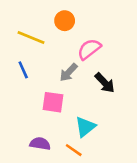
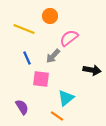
blue line: (23, 70) -> (27, 58), moved
black arrow: (105, 83) -> (92, 70), moved, turned -36
purple semicircle: (40, 144) -> (22, 107), moved, turned 49

